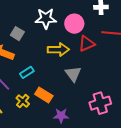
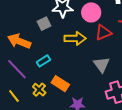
gray square: (17, 34) -> (44, 24), moved, turned 32
gray triangle: (73, 74) -> (102, 65), moved

